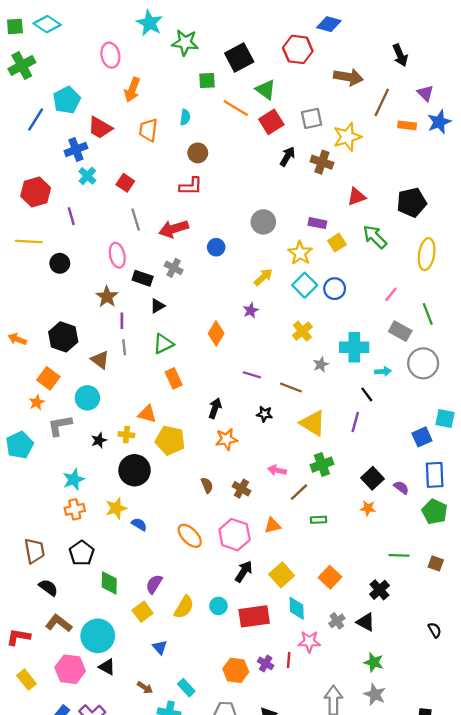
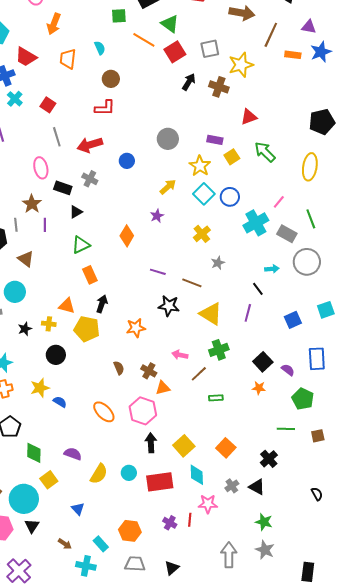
purple triangle: (425, 93) -> (309, 27), turned -35
cyan semicircle: (185, 117) -> (100, 48), turned -32
black pentagon: (412, 202) -> (322, 122), moved
gray line: (124, 347) -> (16, 225), moved
cyan cross: (354, 347) -> (256, 223), moved, turned -30
black arrow: (215, 408) -> (102, 304), moved
black star: (264, 414) -> (169, 306), size x1.5
cyan square: (445, 419) -> (326, 310), turned -30
blue square: (422, 437) -> (293, 320), moved
black circle: (135, 470) -> (56, 355), size x0.7
green pentagon: (435, 512) -> (303, 399), moved
orange triangle: (273, 525) -> (163, 388), moved
brown square: (436, 563) -> (318, 436), turned -32
black arrow: (244, 571) -> (151, 443), turned -36
purple semicircle: (154, 584) -> (73, 454), turned 78
yellow square: (143, 612) -> (49, 480), moved
black triangle: (107, 667) -> (32, 526), turned 35
orange hexagon: (236, 670) -> (130, 531), moved

